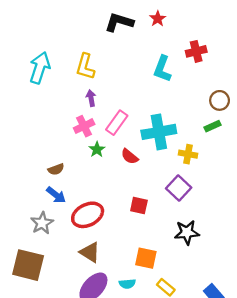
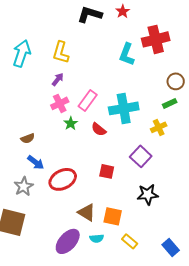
red cross: (196, 51) -> (156, 39), size x1.5
purple arrow: (91, 98) -> (58, 79), moved, turned 48
yellow cross: (188, 154) -> (159, 127), moved, turned -35
brown semicircle: (56, 169) -> (28, 138), moved
brown triangle: (90, 252) -> (87, 212), moved

